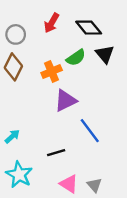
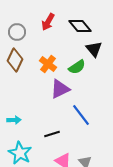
green semicircle: (76, 58) -> (77, 67), moved
orange cross: (52, 72) -> (48, 64), turned -30
cyan arrow: (12, 136) -> (14, 120), turned 40

